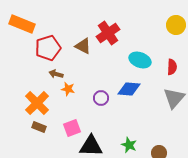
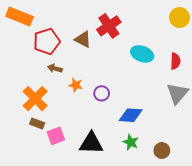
orange star: (68, 89) -> (76, 85), moved
blue diamond: (129, 89) -> (131, 115), moved
pink square: (72, 128) -> (56, 136), moved

